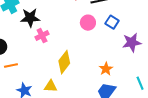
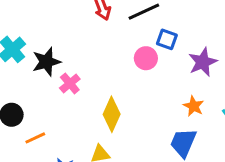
pink circle: (88, 23) -> (146, 58), moved
orange star: (106, 69) -> (194, 106), moved

